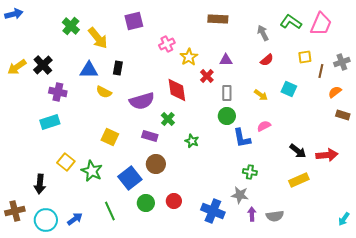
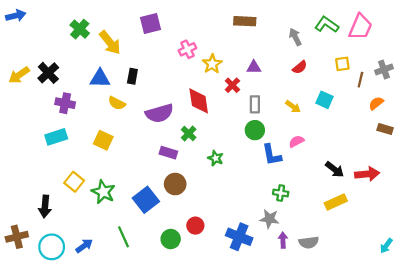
yellow square: (110, 137) -> (103, 140), moved
green circle: (146, 203) -> (171, 239), moved

